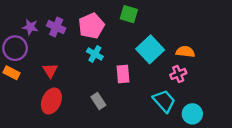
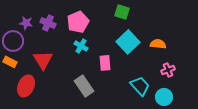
green square: (129, 14) -> (122, 12), moved
red triangle: (50, 70) -> (43, 60), size x1.5
pink cross: (178, 74) -> (168, 70), moved
red ellipse: (51, 101) -> (26, 86), moved
gray rectangle: (98, 101) -> (84, 86), size x1.5

